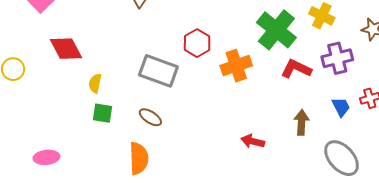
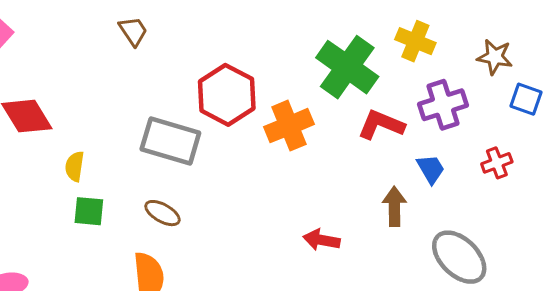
red hexagon: (197, 43) -> (227, 95), size x1.4
blue trapezoid: (341, 107) -> (431, 169), moved

